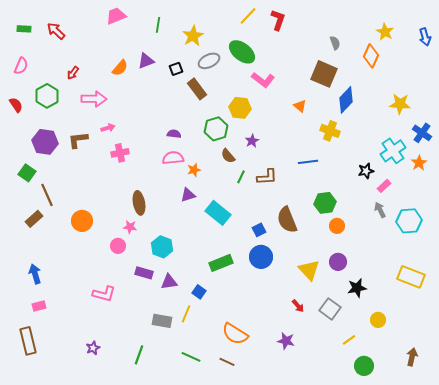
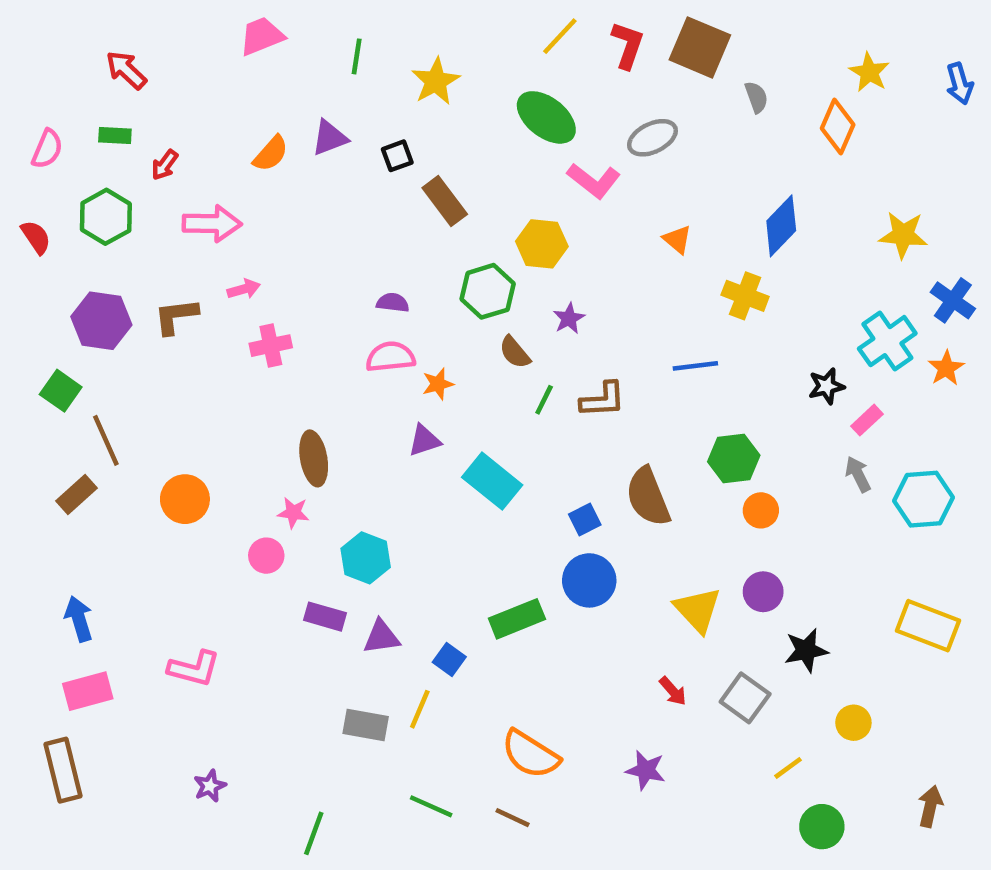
green rectangle: (24, 29) -> (115, 136), moved
gray ellipse: (209, 61) -> (652, 138), moved
brown square: (324, 74) -> (700, 47), moved
green rectangle: (221, 263) -> (517, 619), moved
pink L-shape: (104, 294) -> (194, 669), moved
pink rectangle: (39, 306) -> (88, 691), size x1.5
green line: (139, 355) -> (314, 833), moved

